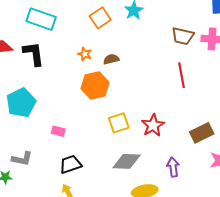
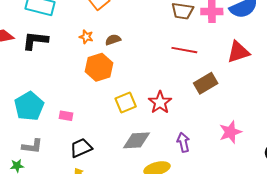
black L-shape: (34, 54) -> (35, 41), turned -72
red line: (181, 75) -> (184, 50), turned -65
cyan pentagon: (21, 103) -> (29, 106), moved
brown rectangle: (202, 133) -> (206, 83), moved

